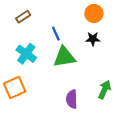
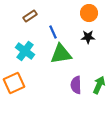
brown rectangle: (23, 17) -> (30, 16), moved
purple semicircle: (72, 99) -> (76, 85), moved

